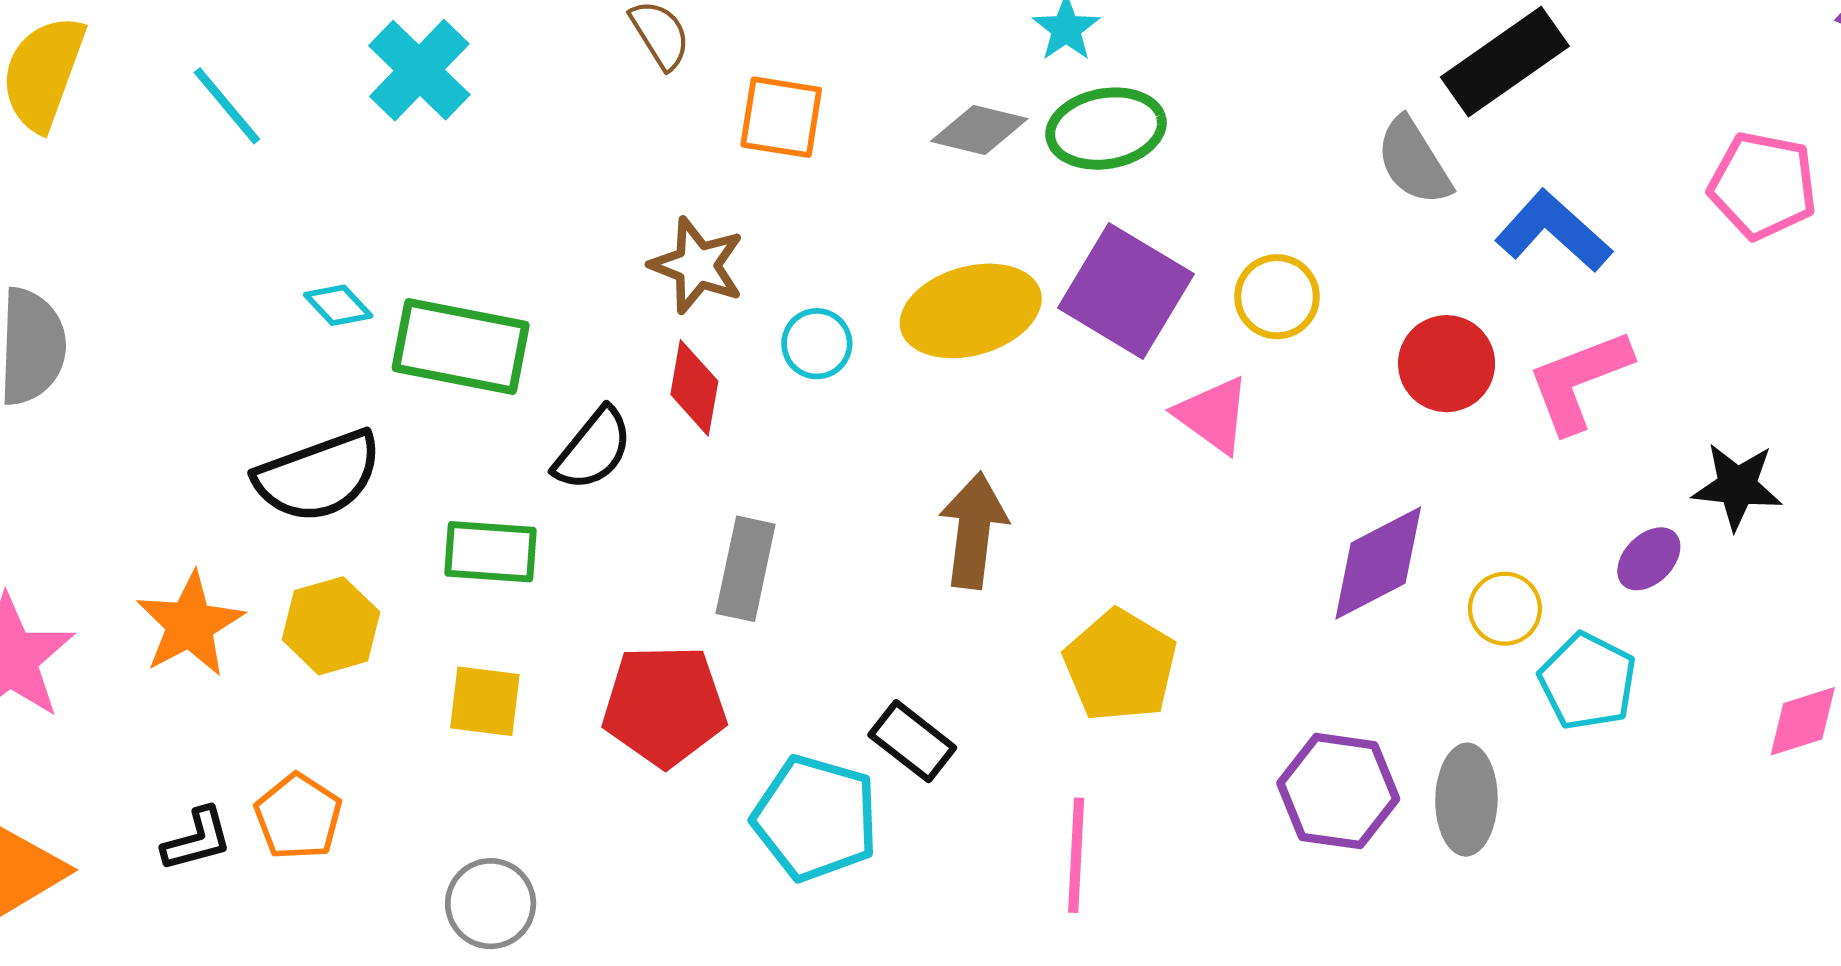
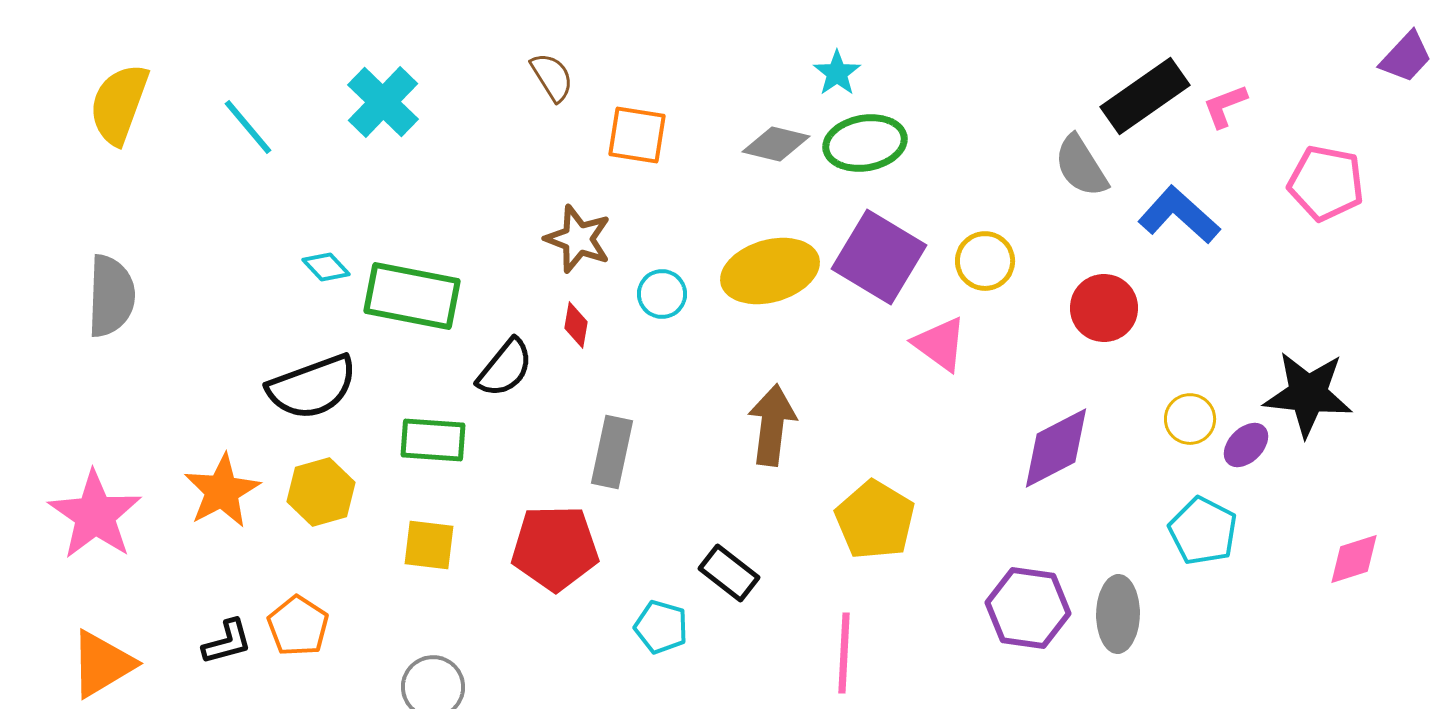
pink L-shape: (1579, 381) -> (1225, 106), moved, size x0.6
red diamond: (694, 388) -> (576, 325), size x0.7
black star: (1737, 486) -> (1308, 394), size x1.4
yellow circle: (1505, 609) -> (1190, 419), moved
cyan pentagon: (815, 818) -> (661, 627), size x0.6

